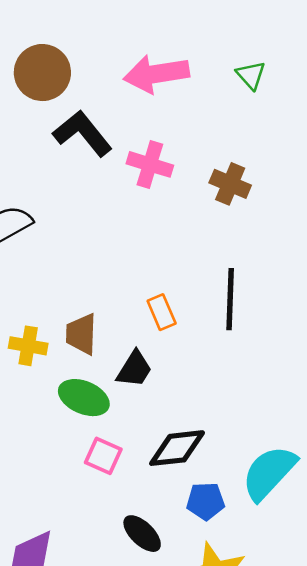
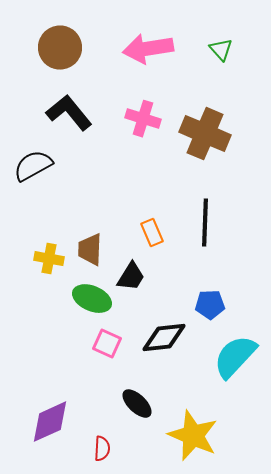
black L-shape: (83, 133) -> (69, 113), moved
brown cross: (230, 184) -> (205, 134), size x1.6
blue pentagon: (206, 501) -> (210, 305), moved

